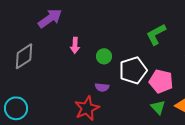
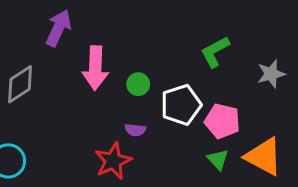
purple arrow: (50, 18) -> (58, 28), turned -30
pink arrow: (75, 45) -> (95, 68), size x1.8

